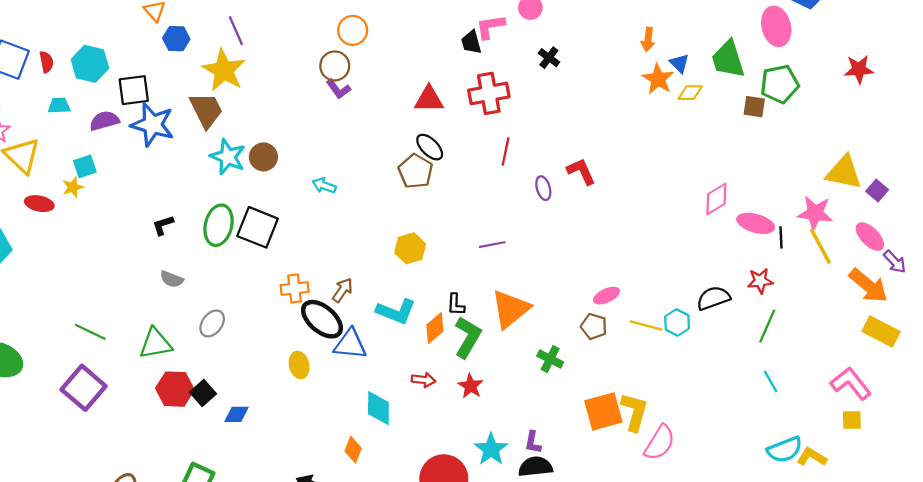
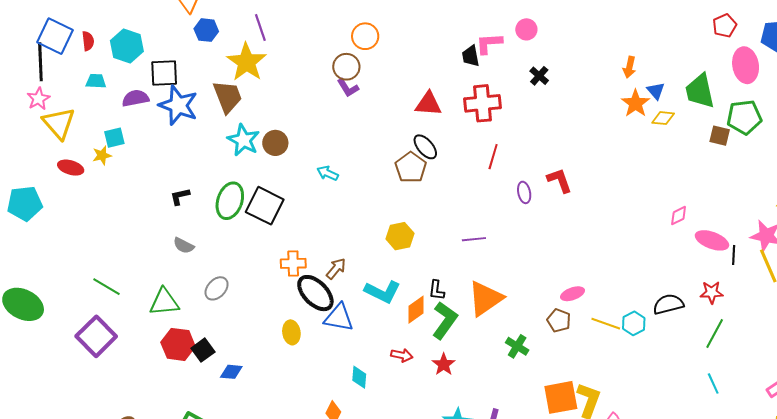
pink diamond: (716, 199) -> (679, 215), size x0.7
cyan diamond: (378, 408) -> (359, 377), size x0.7

